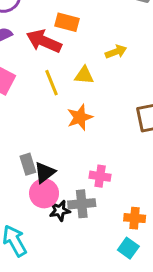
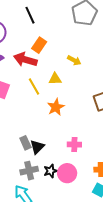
orange rectangle: (67, 22) -> (39, 45), turned -63
yellow arrow: (116, 52) -> (74, 60), turned 56
pink circle: (44, 193) -> (67, 173), moved
gray cross: (82, 204) -> (29, 171), moved

